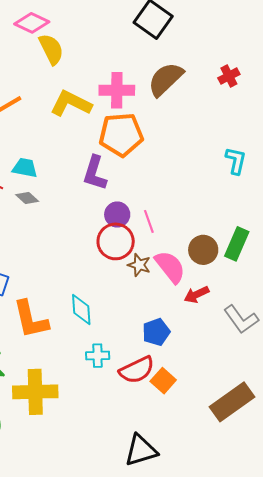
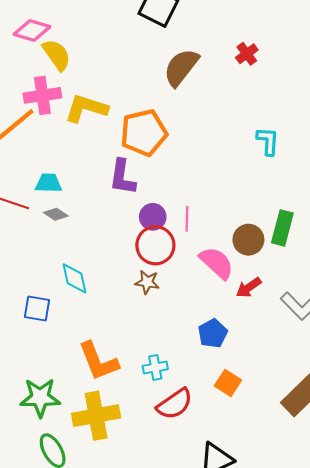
pink cross: (117, 90) -> (42, 95), moved
pink line: (149, 221) -> (187, 219), turned 30
brown star: (139, 265) -> (147, 282), moved
cyan diamond: (81, 309) -> (75, 278), moved
orange L-shape: (31, 319) -> (98, 361), moved
red semicircle: (137, 370) -> (175, 404), moved

